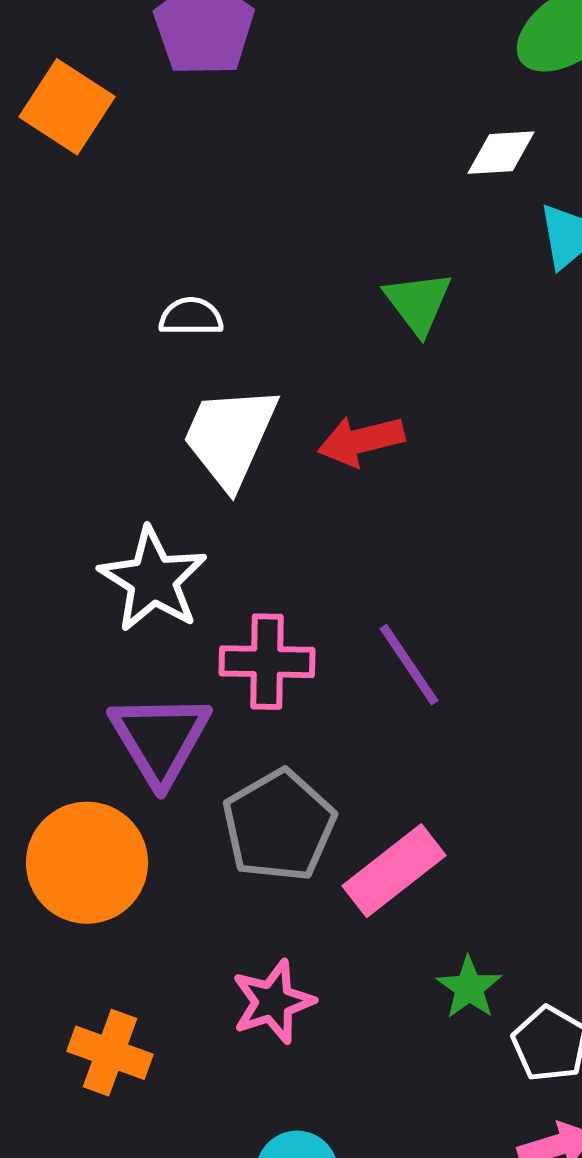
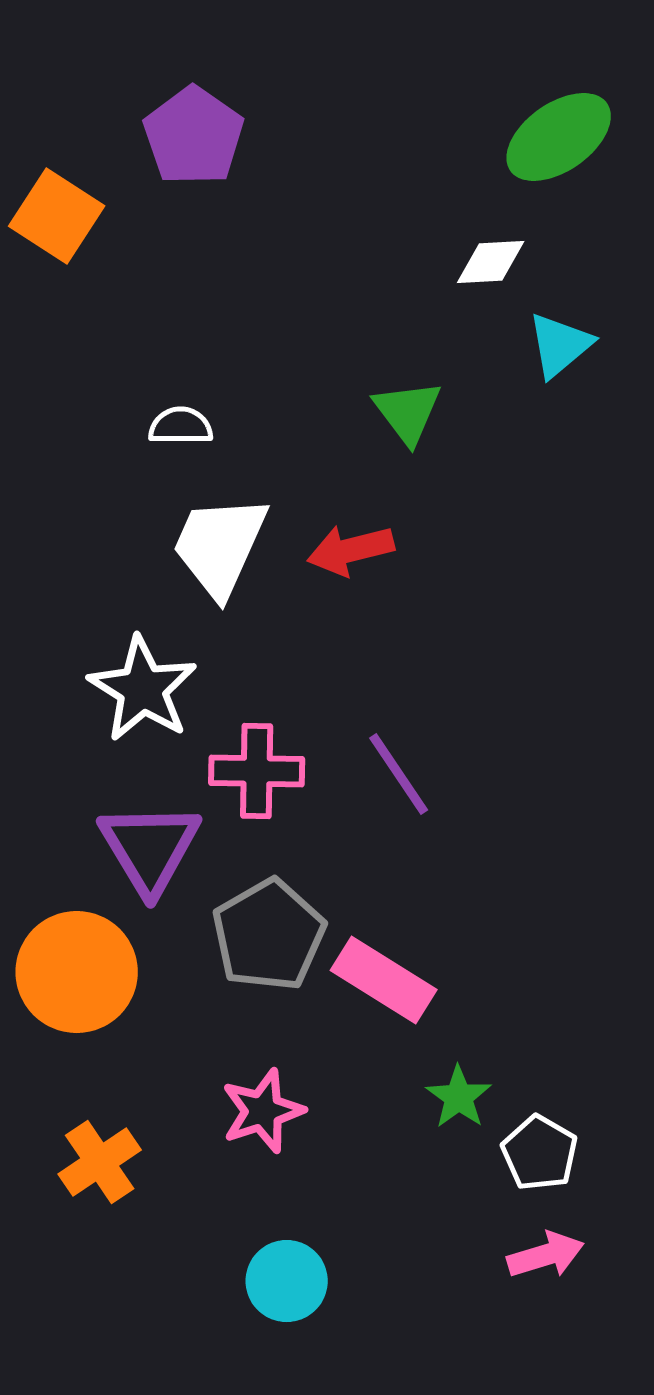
pink rectangle: (394, 871) -> (384, 980), turned 70
orange cross: (110, 1053) -> (100, 1162), turned 36

